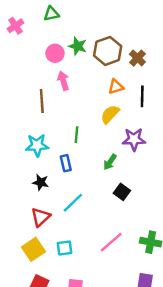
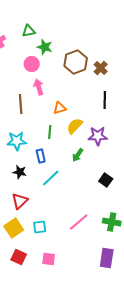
green star: (78, 46) -> (45, 47), moved
orange triangle: (116, 87) -> (60, 108), moved
yellow semicircle: (110, 114) -> (75, 126), moved
black square: (122, 192) -> (106, 180), moved
cyan line: (73, 203) -> (51, 178), moved

